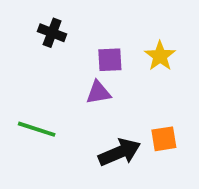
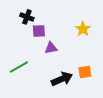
purple square: (110, 60) -> (39, 31), moved
green line: (37, 129) -> (19, 67), turned -48

